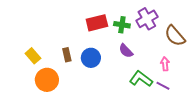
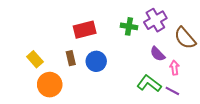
red rectangle: (97, 23) -> (85, 30), moved
purple semicircle: (126, 51) -> (158, 54), moved

